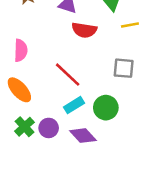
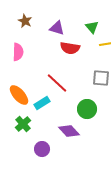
pink semicircle: (21, 50) -> (18, 52), moved
cyan rectangle: (74, 105) -> (42, 103), moved
purple circle: (49, 128) -> (42, 149), moved

